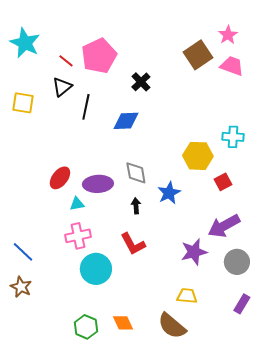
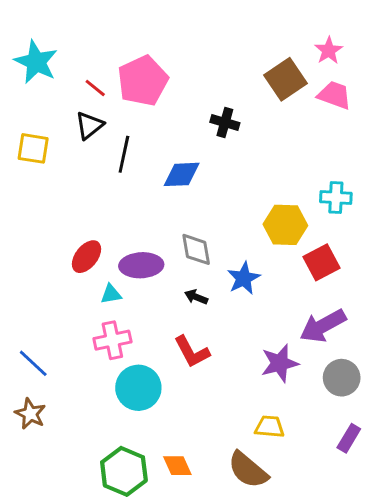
black cross: (141, 82) -> (225, 123), moved, turned -30
red square: (223, 182) -> (321, 262), size x1.4
black arrow: (136, 206) -> (196, 297), turned -63
green hexagon: (86, 327) -> (124, 471), size x1.4

